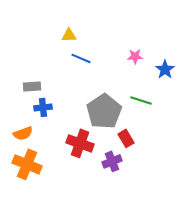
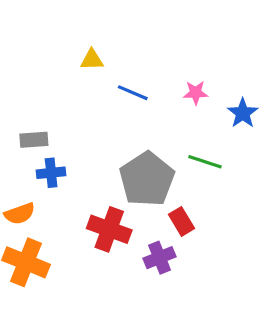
blue line: (81, 58) -> (133, 93), moved

